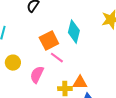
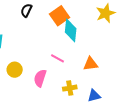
orange square: (49, 41) -> (59, 16), moved
orange triangle: (80, 83) -> (91, 64), moved

